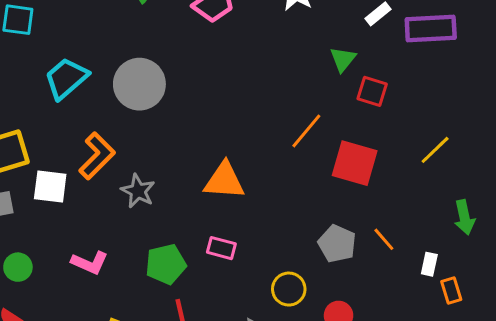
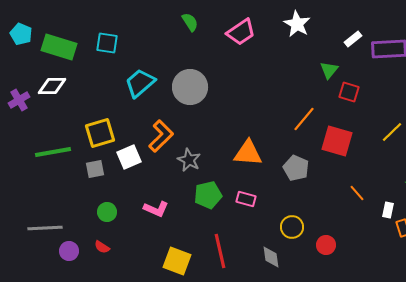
white square: (50, 187) -> (129, 157), turned -30
gray pentagon: (337, 244) -> (296, 168), moved
green pentagon: (166, 264) -> (208, 195), moved

